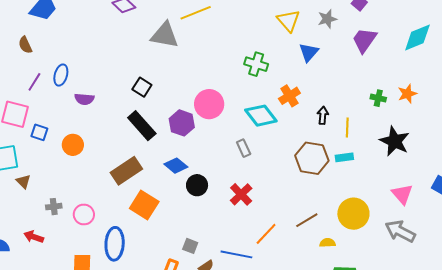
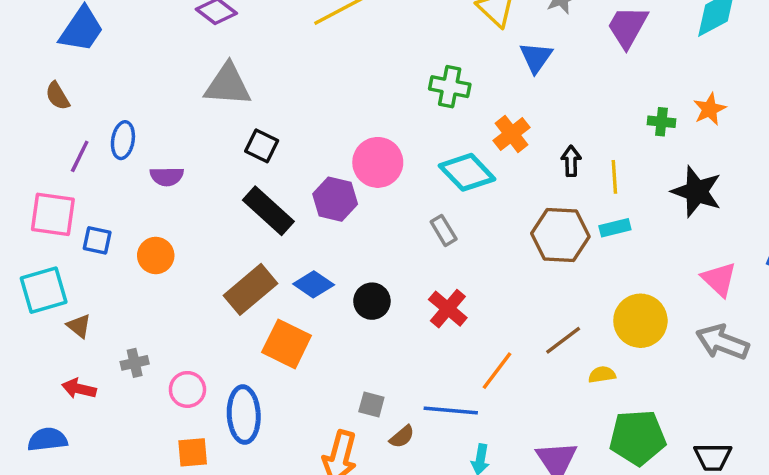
gray triangle: (165, 35) -> (228, 85), moved
blue diamond: (176, 166) -> (314, 284), moved
pink circle: (84, 214) -> (187, 389), moved
red arrow: (34, 237) -> (79, 389), moved

